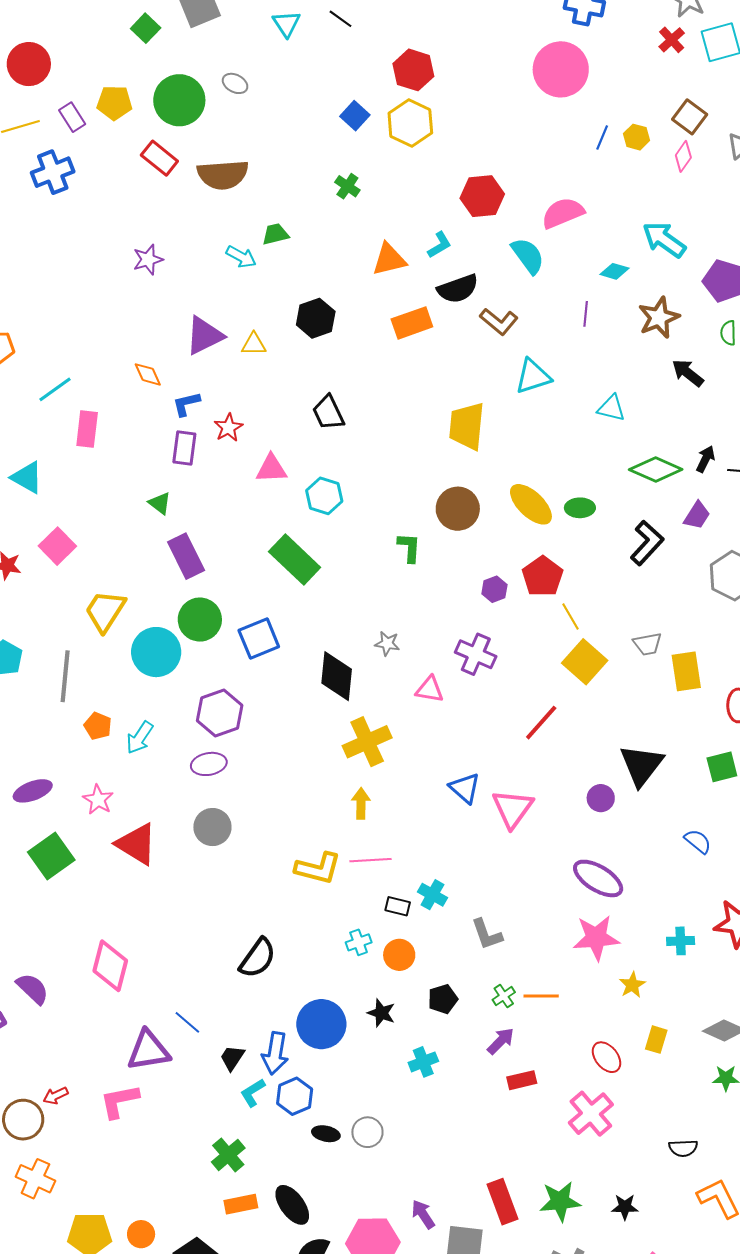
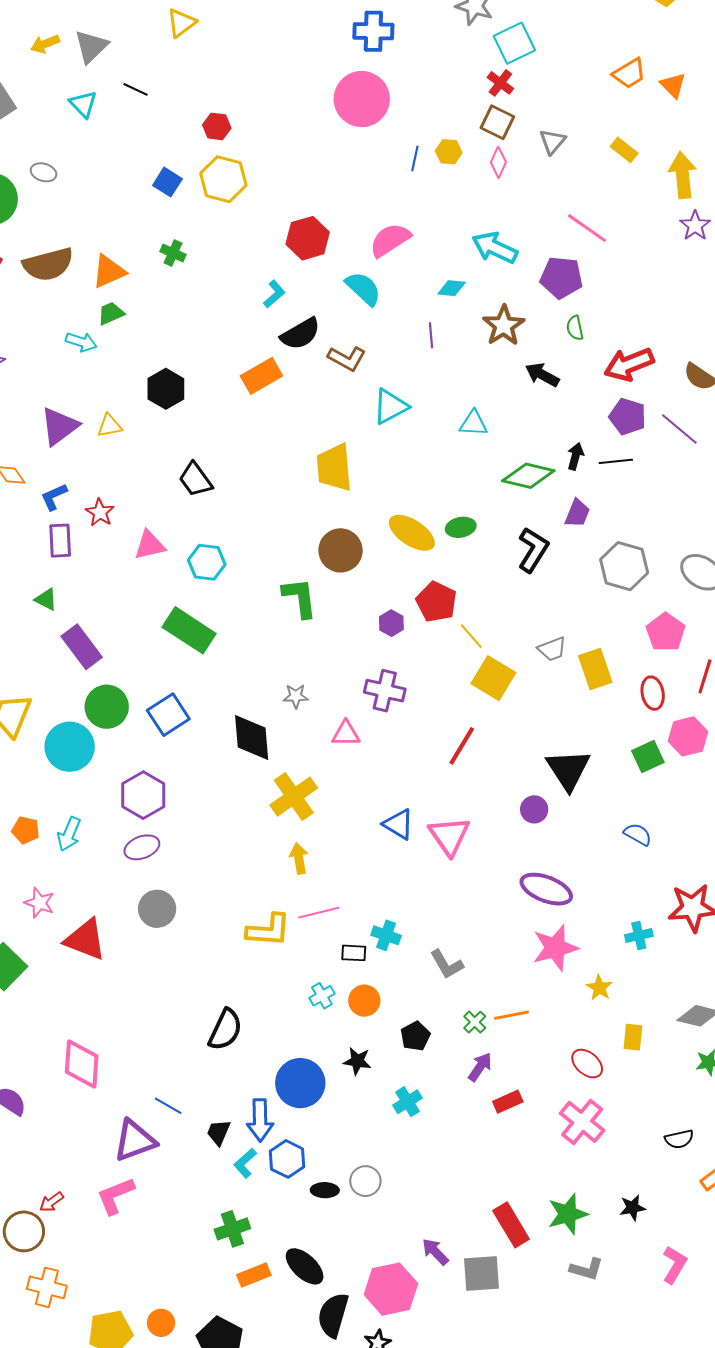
red cross: (672, 40) -> (500, 83), moved
red hexagon: (413, 70) -> (217, 126), size x0.7
orange triangle: (389, 259) -> (109, 271), moved
green L-shape: (409, 548) -> (300, 598), size x1.4
green cross: (228, 1155) -> (232, 1229), turned 32

